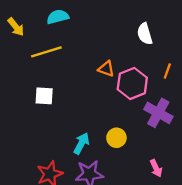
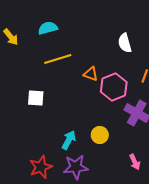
yellow line: (46, 52) -> (58, 59), moved

